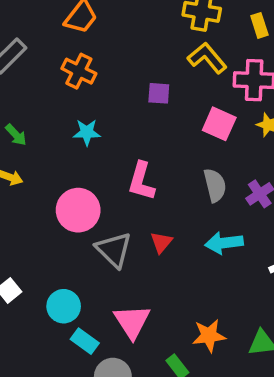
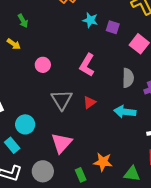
purple square: (159, 93) -> (113, 27), moved
cyan star: (87, 132) -> (90, 20), moved
pink circle: (78, 210) -> (43, 65), moved, size x0.6
cyan rectangle: (85, 341) -> (12, 145), moved

